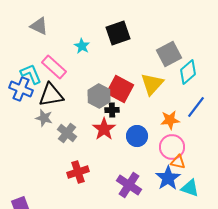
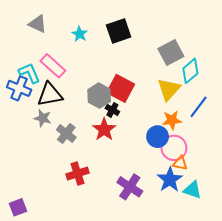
cyan star: (82, 46) -> (80, 34), moved
yellow triangle: (152, 84) -> (169, 89), moved
black cross: (112, 110) -> (112, 110), turned 32
blue circle: (137, 136) -> (158, 137), moved

